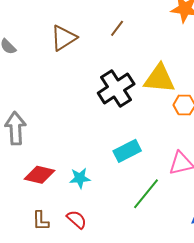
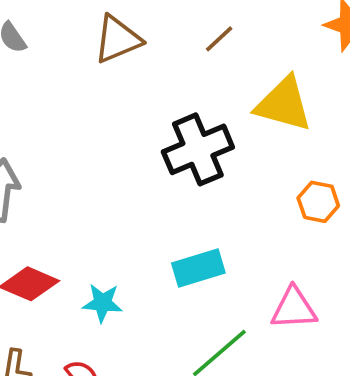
yellow triangle: (159, 79) -> (284, 104), moved

